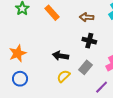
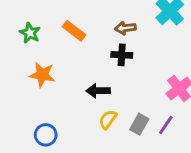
black cross: (89, 41) -> (122, 55), moved
orange star: (18, 53) -> (42, 75), moved, turned -30
gray rectangle: (86, 67) -> (139, 124), moved

